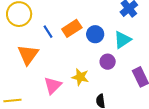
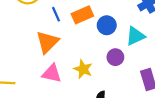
orange triangle: (28, 55) -> (47, 42), moved
pink triangle: (53, 85) -> (52, 73), turned 48

